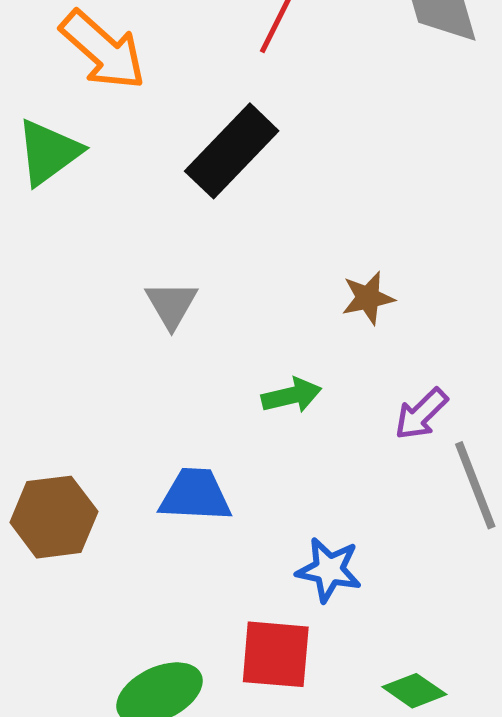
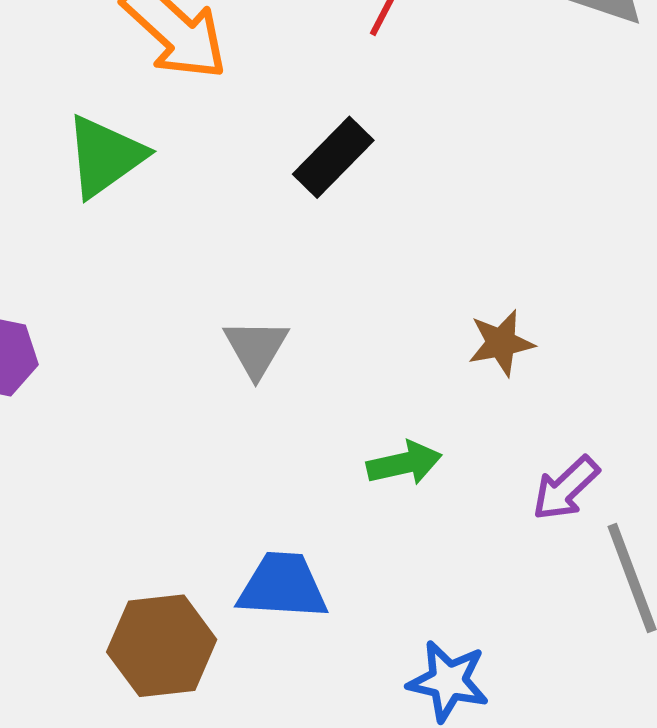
black rectangle: (232, 151) -> (333, 157), size x0.7
brown hexagon: (54, 517) -> (162, 646), moved

